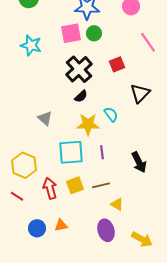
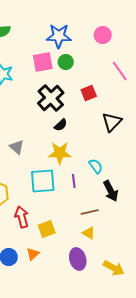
black semicircle: (81, 96) -> (61, 125), moved
cyan semicircle: (111, 114) -> (96, 166), moved
yellow square: (75, 185) -> (47, 229), moved
brown line: (101, 185) -> (90, 212), moved
orange triangle: (61, 225) -> (33, 254), turned -32

